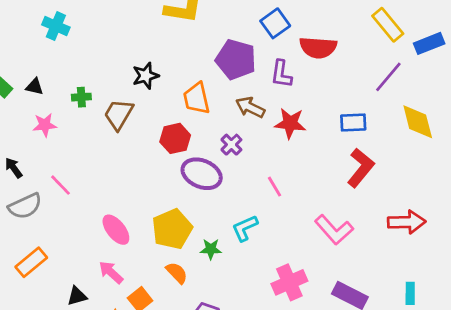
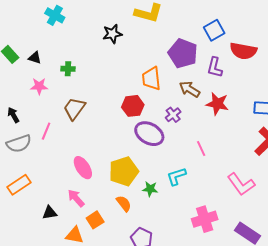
black star: (146, 76) -> (112, 34), moved
brown trapezoid: (119, 114) -> (74, 109), moved
pink line: (61, 185) -> (46, 131), turned 60

